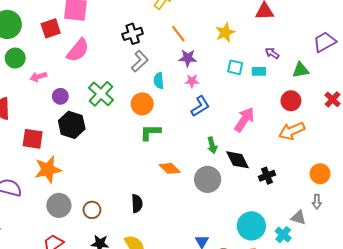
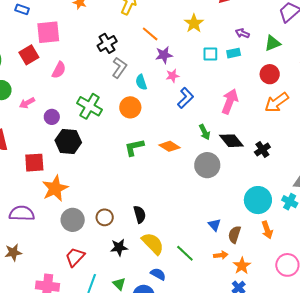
pink semicircle: (78, 50) -> (59, 70), size x0.7
green L-shape: (150, 132) -> (134, 147), moved
orange diamond: (170, 168) -> (169, 146), moved
black semicircle: (137, 203) -> (140, 214), moved

